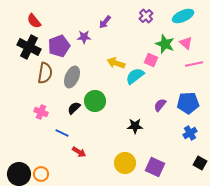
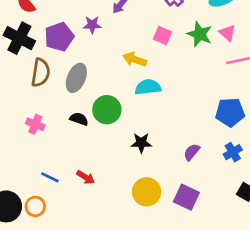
pink square: (151, 60) -> (162, 35), moved
cyan semicircle: (135, 76) -> (148, 87), moved, turned 30
purple semicircle: (160, 105) -> (192, 152), moved
black semicircle: (74, 108) -> (79, 119), turned 64
black star: (135, 126) -> (141, 143), moved
blue line: (62, 133) -> (50, 177), moved

